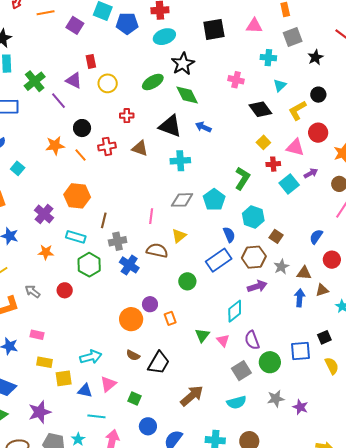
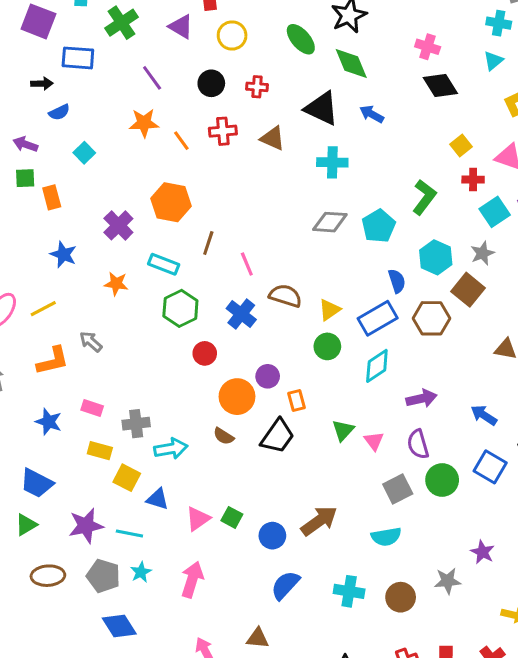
cyan cross: (268, 58) -> (499, 23), moved
green ellipse: (153, 82) -> (301, 39), turned 75
purple line: (59, 101) -> (152, 78), moved
black diamond: (260, 109) -> (440, 86), moved
black circle: (82, 128) -> (211, 83), moved
pink line: (151, 216) -> (247, 264), moved, turned -35
yellow triangle: (179, 236) -> (330, 310), moved
brown square: (276, 236) -> (468, 290), size x1.5
gray cross: (118, 241) -> (136, 424), moved
gray star: (281, 267) -> (482, 253), moved
purple arrow: (257, 286) -> (422, 398), moved
red circle: (65, 290) -> (205, 353), moved
blue arrow: (300, 298) -> (484, 415), moved, turned -66
cyan diamond: (235, 311) -> (377, 366), moved
blue square: (301, 351) -> (490, 467), turned 30
brown semicircle: (133, 355) -> (224, 436), moved
black trapezoid: (159, 363) -> (277, 436), moved
yellow square: (64, 378) -> (127, 478), turned 30
pink triangle: (108, 384) -> (198, 519), moved
gray star: (276, 399) -> (448, 581), moved
cyan line: (96, 416) -> (129, 534), moved
blue circle: (148, 426) -> (272, 536), moved

